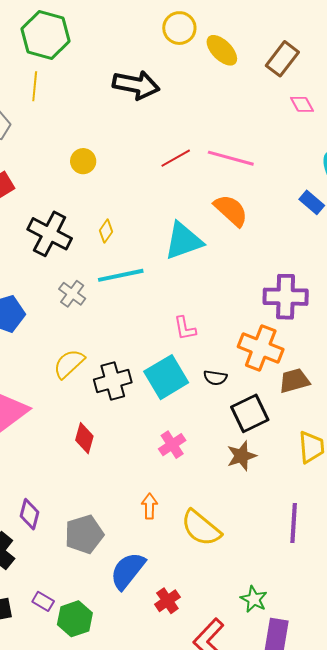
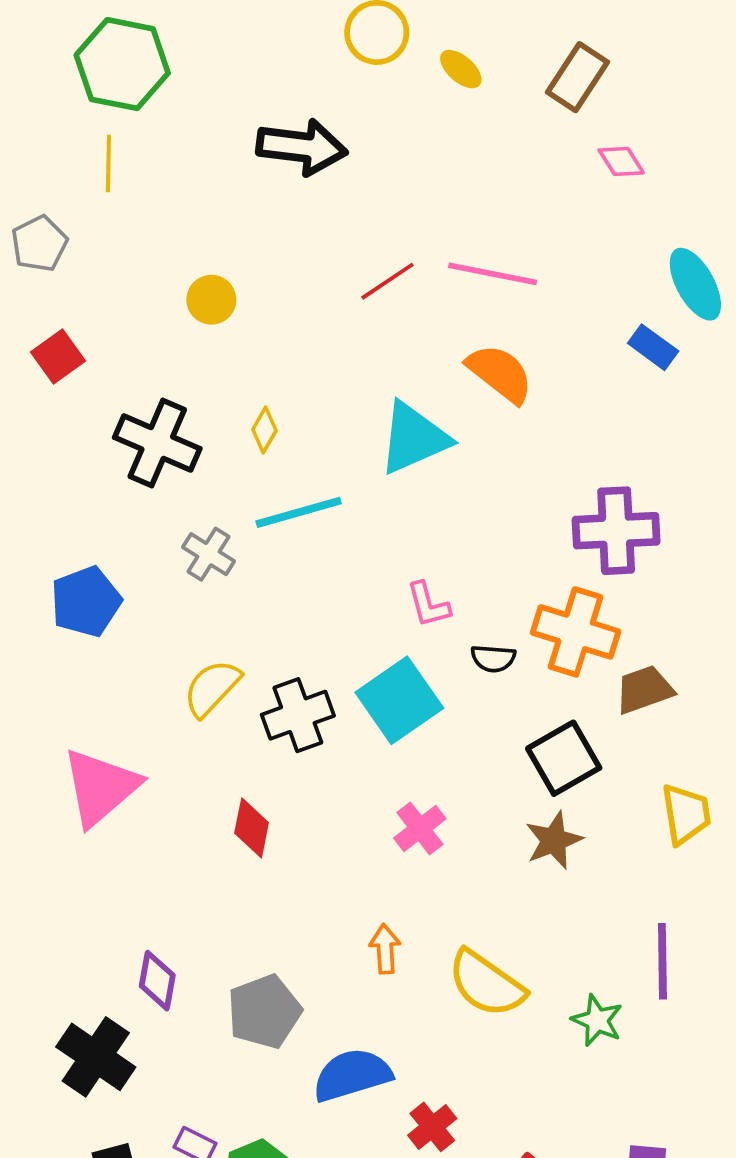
yellow ellipse: (222, 50) -> (461, 69), size x0.7
black semicircle: (215, 378) -> (493, 658), moved
blue semicircle: (128, 571) -> (352, 1075), turned 39
green star: (254, 599) -> (597, 1020), moved

